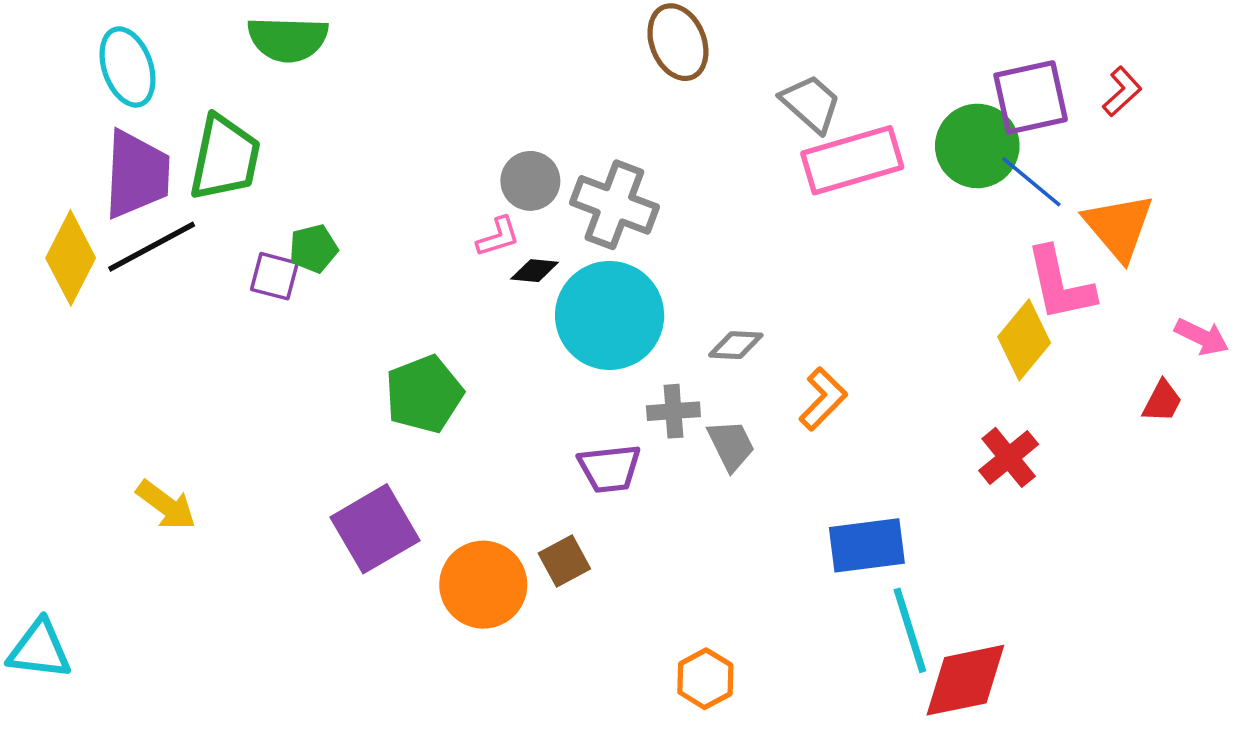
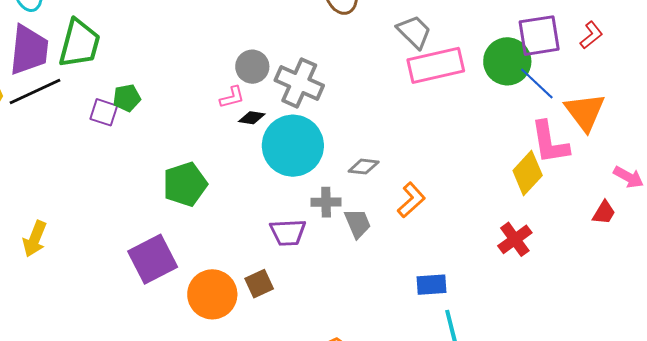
yellow arrow: (166, 505) -> (35, 239), turned 72
blue rectangle: (867, 545) -> (432, 285), size x0.7

